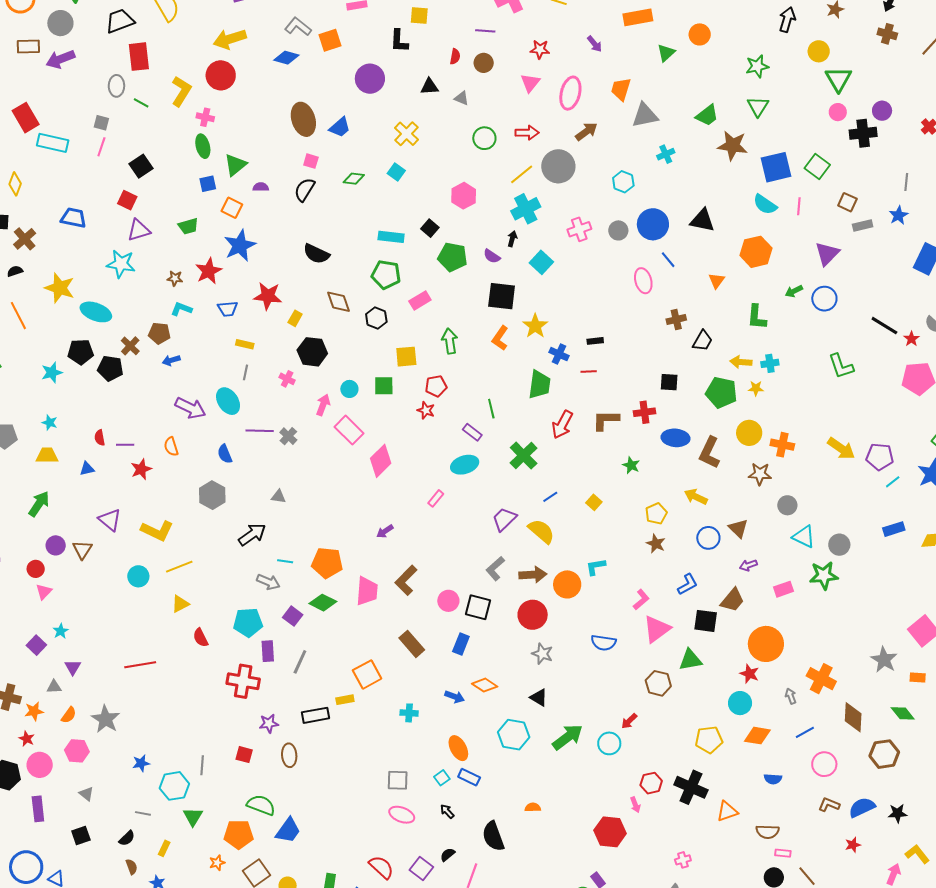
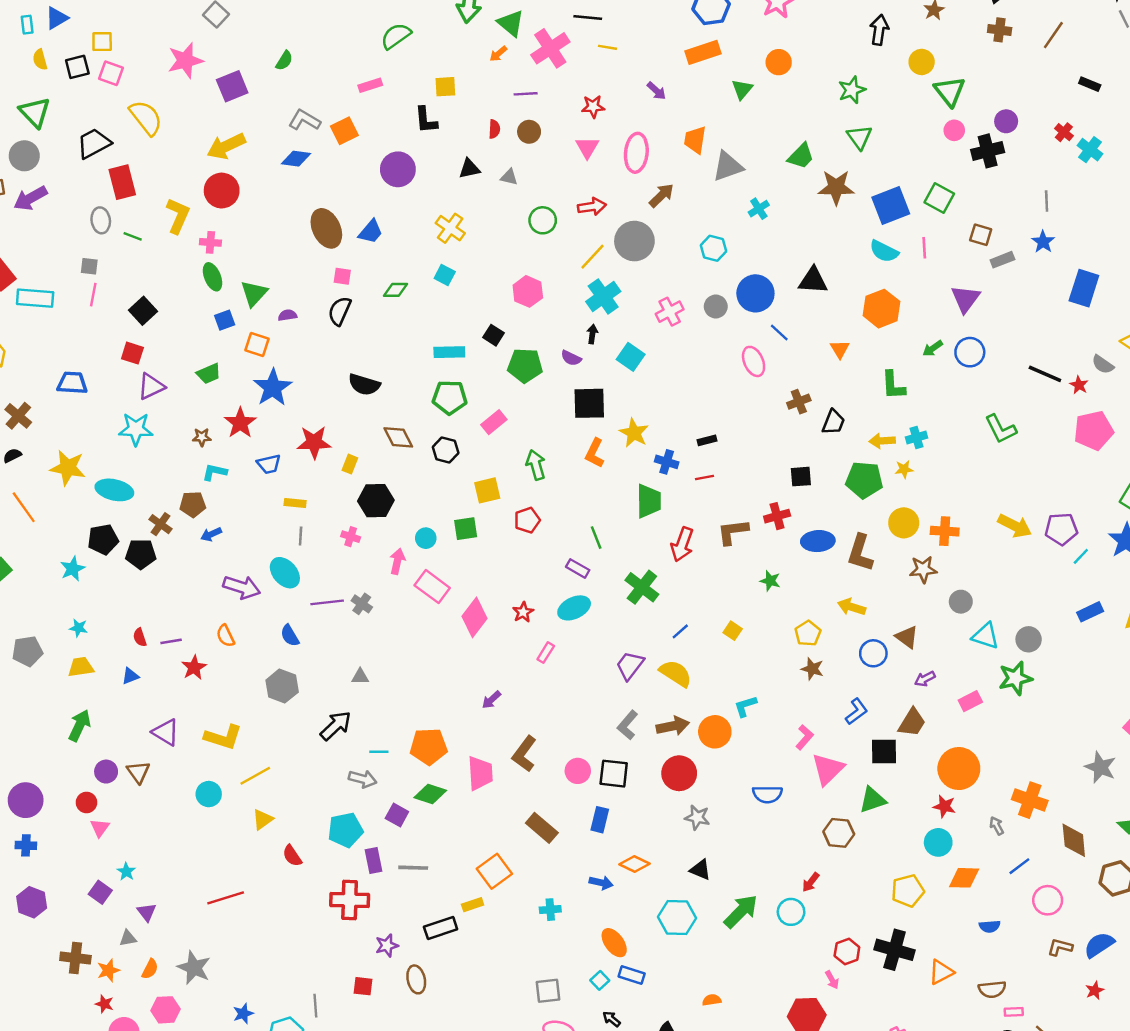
red star: (426, 410) -> (523, 612), moved, turned 30
gray line: (300, 662) -> (413, 868), turned 75

